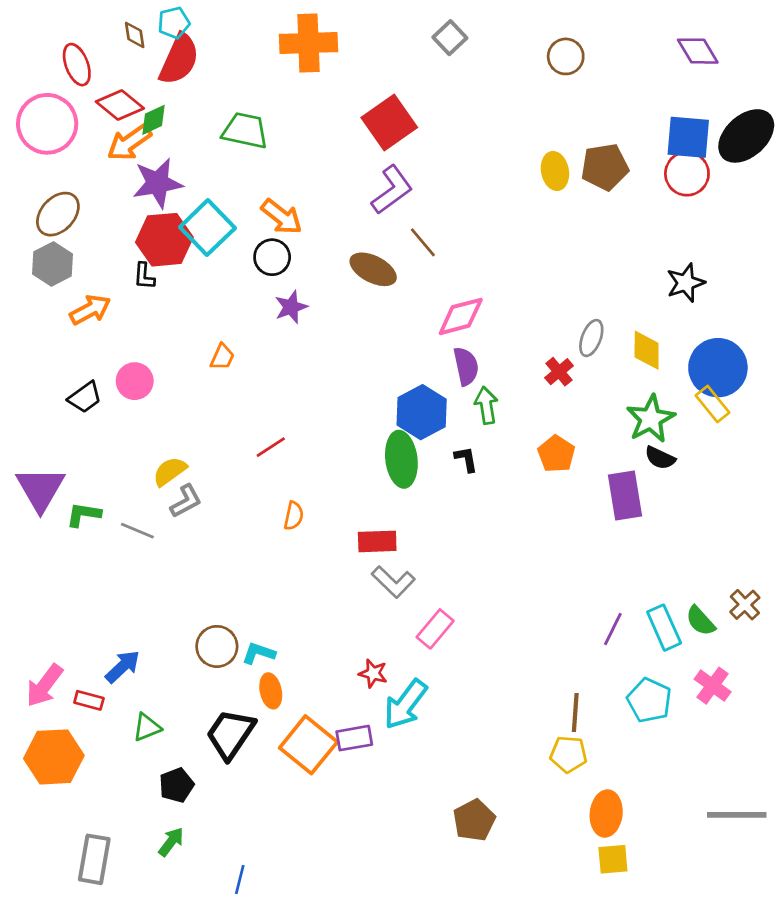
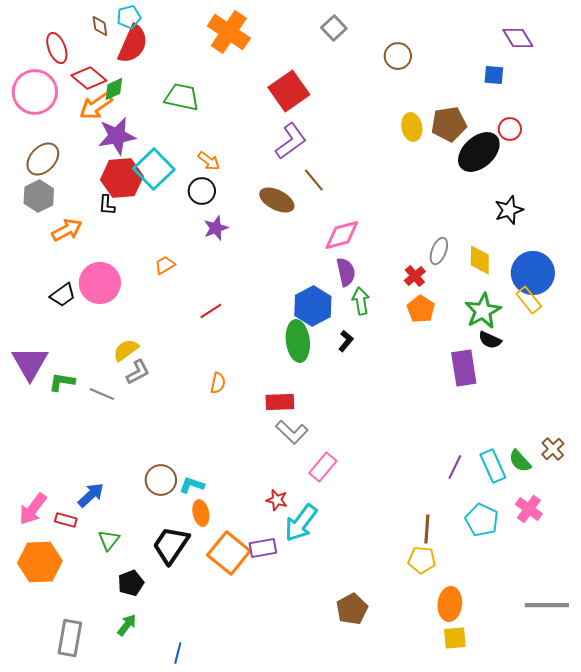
orange cross: (308, 43) -> (229, 32), turned 36
brown circle: (566, 56) -> (398, 56), moved
black ellipse: (746, 136) -> (479, 152), moved
blue square: (688, 137) -> (494, 75), moved, size x0.6
red circle: (687, 174) -> (510, 129), size x0.7
orange arrow: (282, 217) -> (209, 161), size x0.7
orange trapezoid: (222, 357) -> (165, 265), turned -145
pink circle: (135, 381) -> (100, 283), size x1.5
red line: (271, 447) -> (211, 311), moved
orange pentagon: (556, 454) -> (421, 309), moved
black L-shape: (466, 459) -> (346, 341), turned 50
green triangle: (147, 727) -> (109, 540), turned -30

